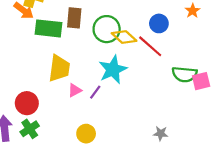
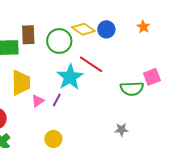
orange star: (193, 11) -> (143, 27), moved
yellow diamond: (124, 37) -> (83, 29), moved
red line: (150, 46) -> (91, 64), moved
green semicircle: (185, 74) -> (132, 89), moved

